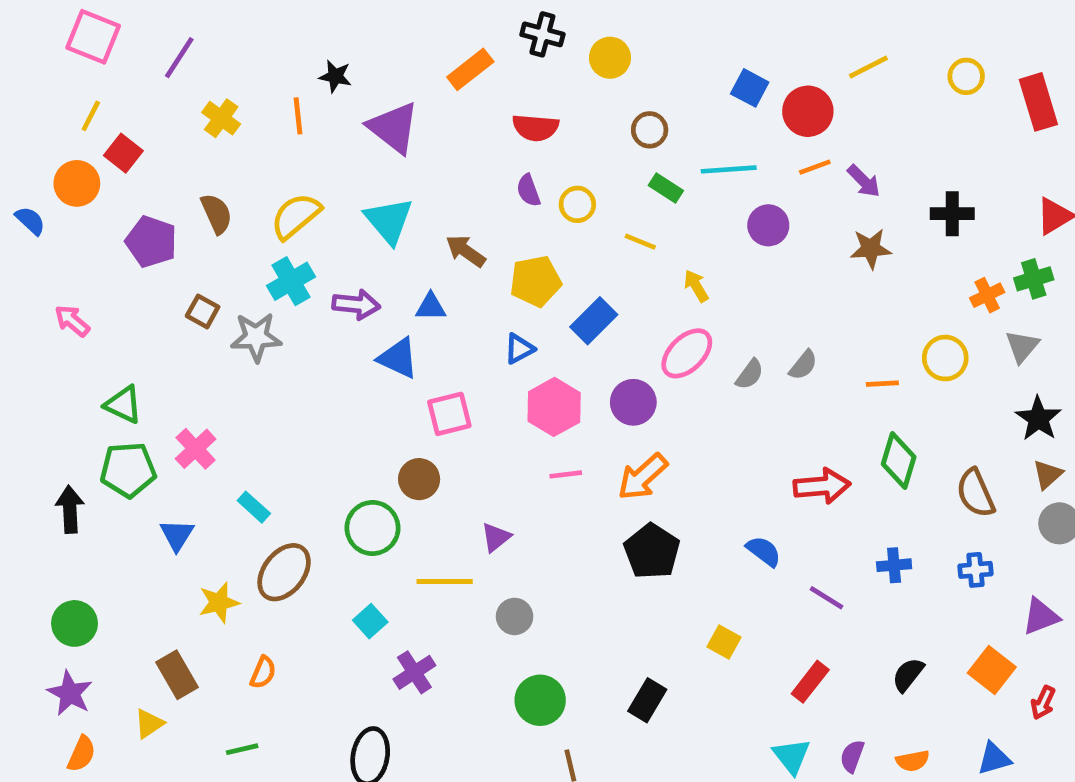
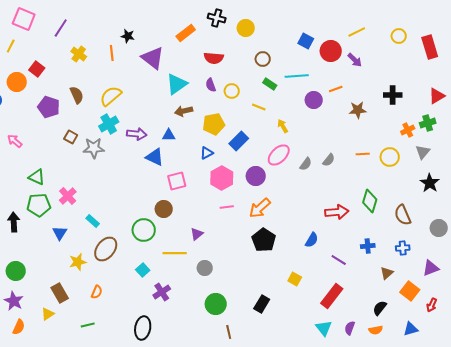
yellow line: (91, 116) -> (11, 46), moved
orange line: (815, 167) -> (336, 89), moved
purple arrow: (864, 181) -> (355, 60), moved
cyan triangle: (389, 221) -> (177, 84), moved, turned 35
brown arrow: (466, 251) -> (184, 111), turned -48
orange line: (882, 384) -> (363, 154), moved
brown triangle: (1048, 474) -> (387, 273), moved
blue semicircle: (764, 551) -> (312, 240), turned 84
black semicircle: (908, 675) -> (380, 308), moved
red rectangle: (810, 682) -> (332, 296), size x1.4

